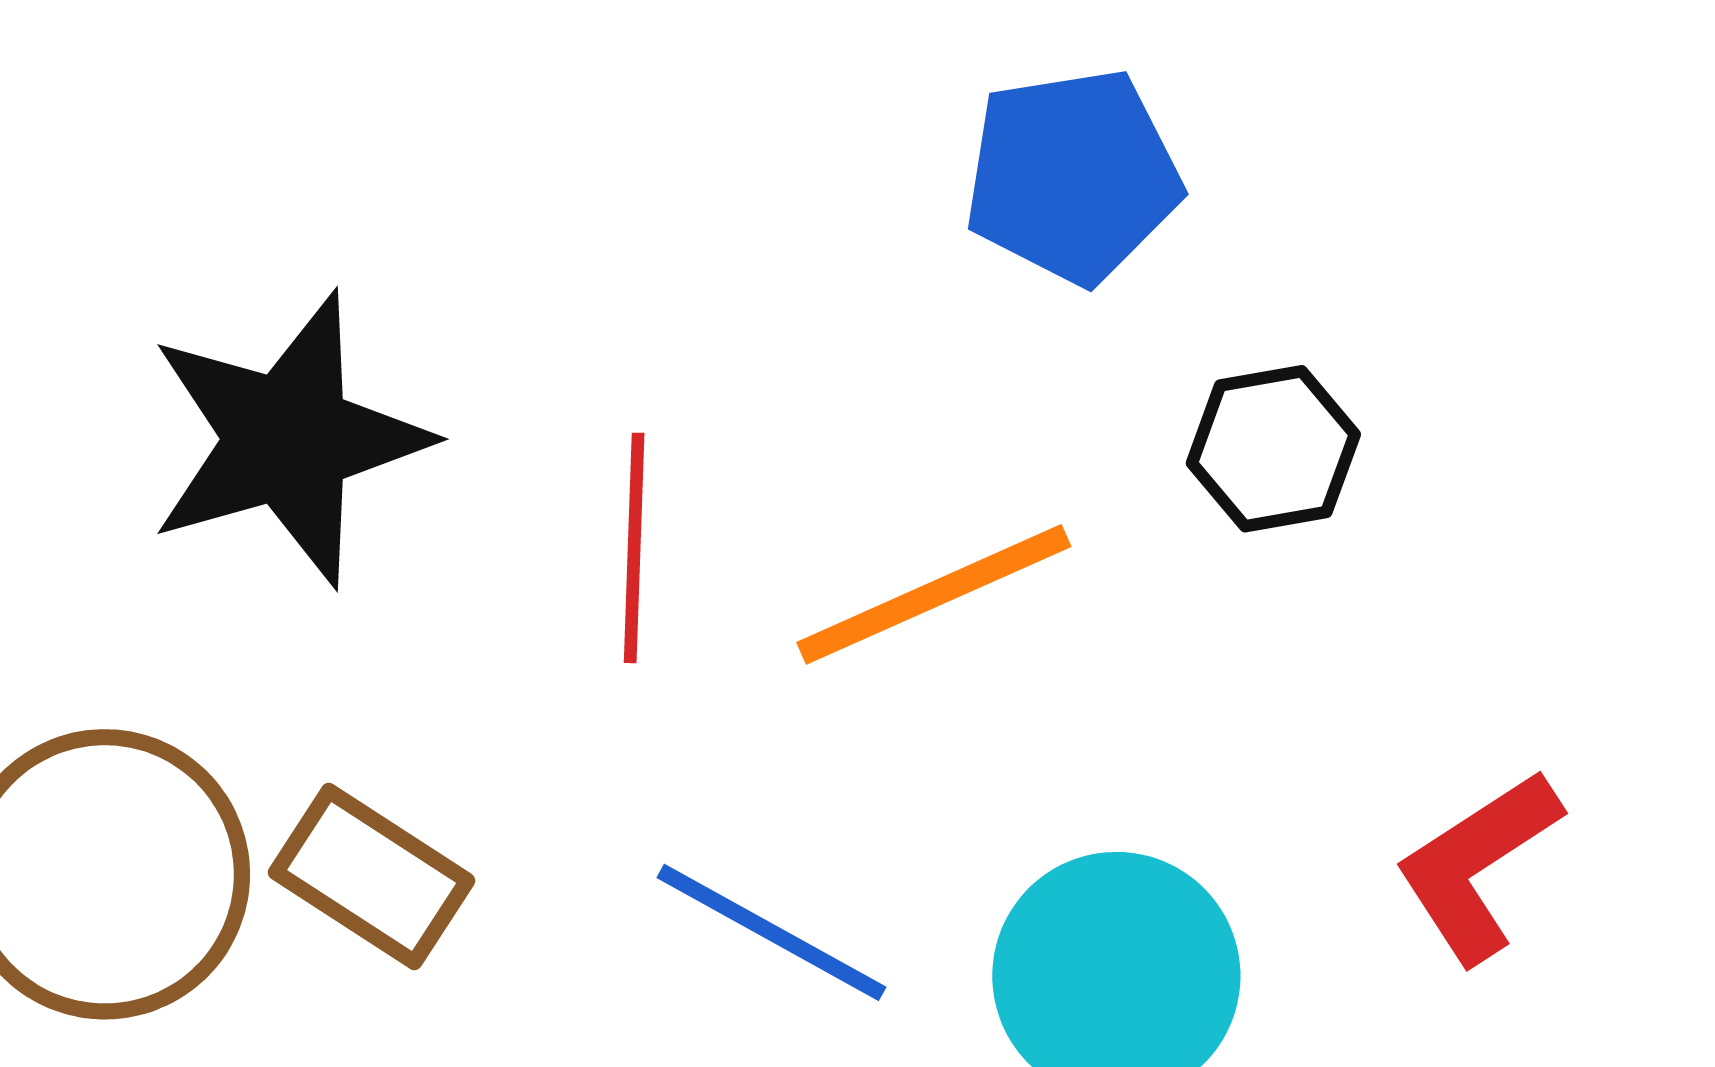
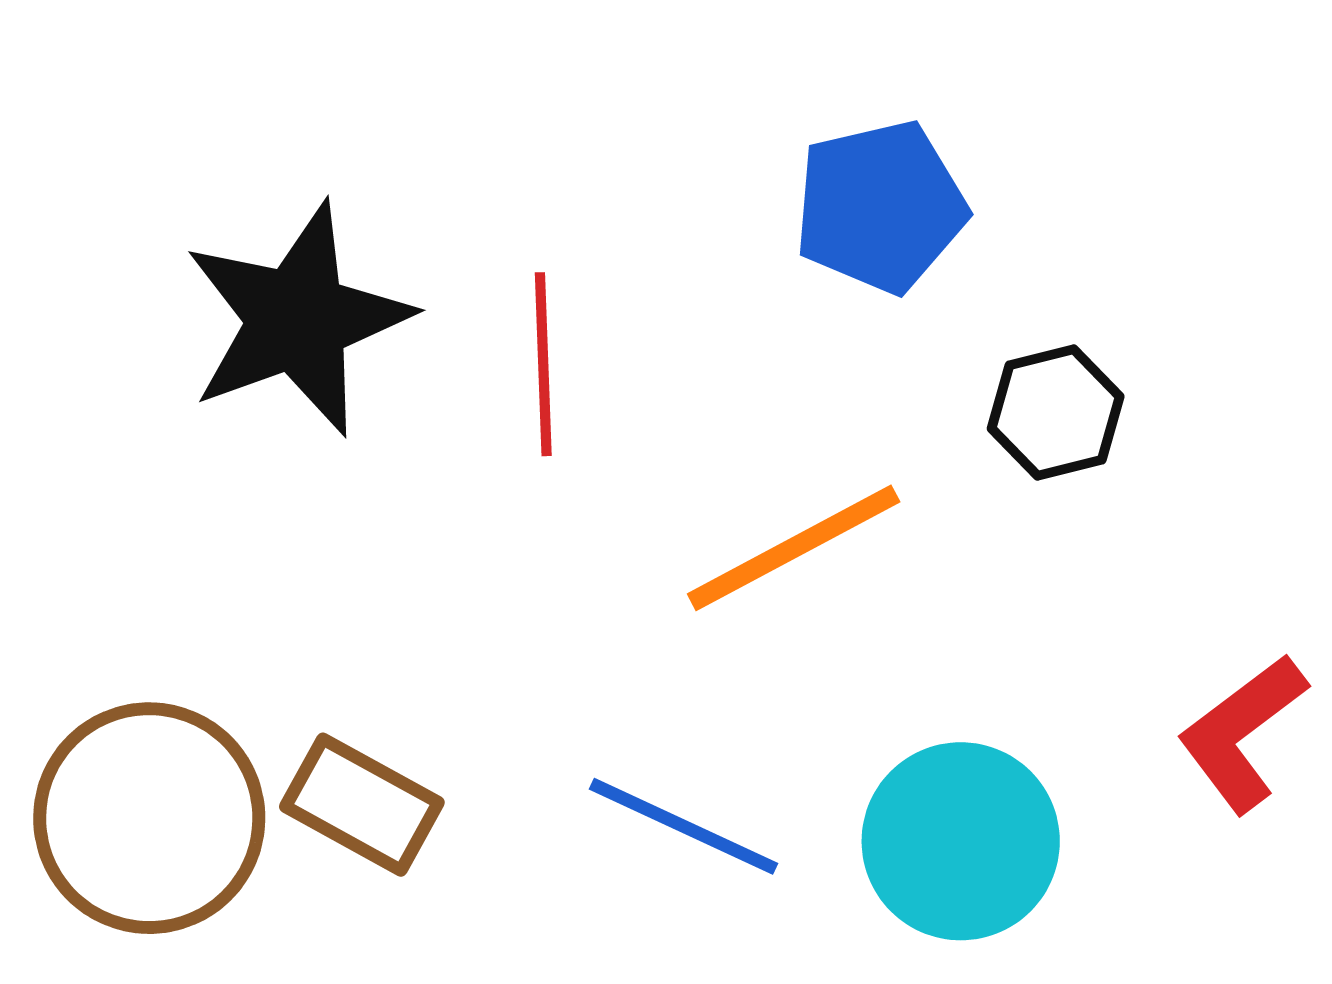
black star: (288, 439) -> (297, 319), moved
red line: (634, 548) -> (543, 364), moved

